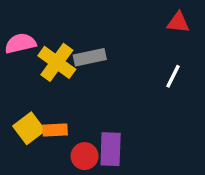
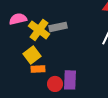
yellow square: (29, 128) -> (32, 55), moved

